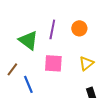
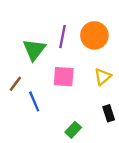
orange circle: (79, 28) -> (94, 35), size x1.5
green triangle: (28, 40) -> (34, 50), turned 30

